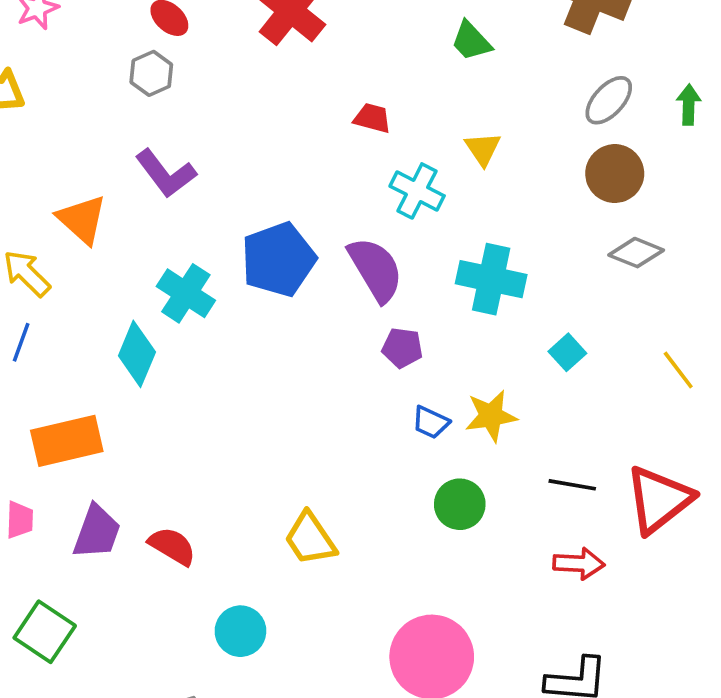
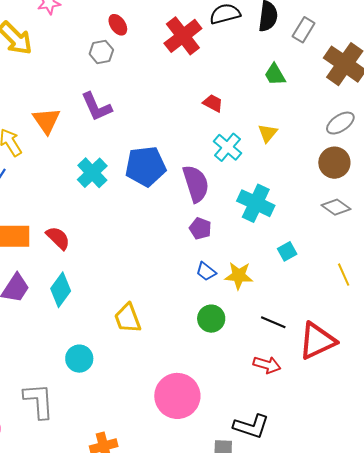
cyan diamond: (137, 354) -> (61, 290), moved
red semicircle: (172, 546) -> (58, 238), moved

